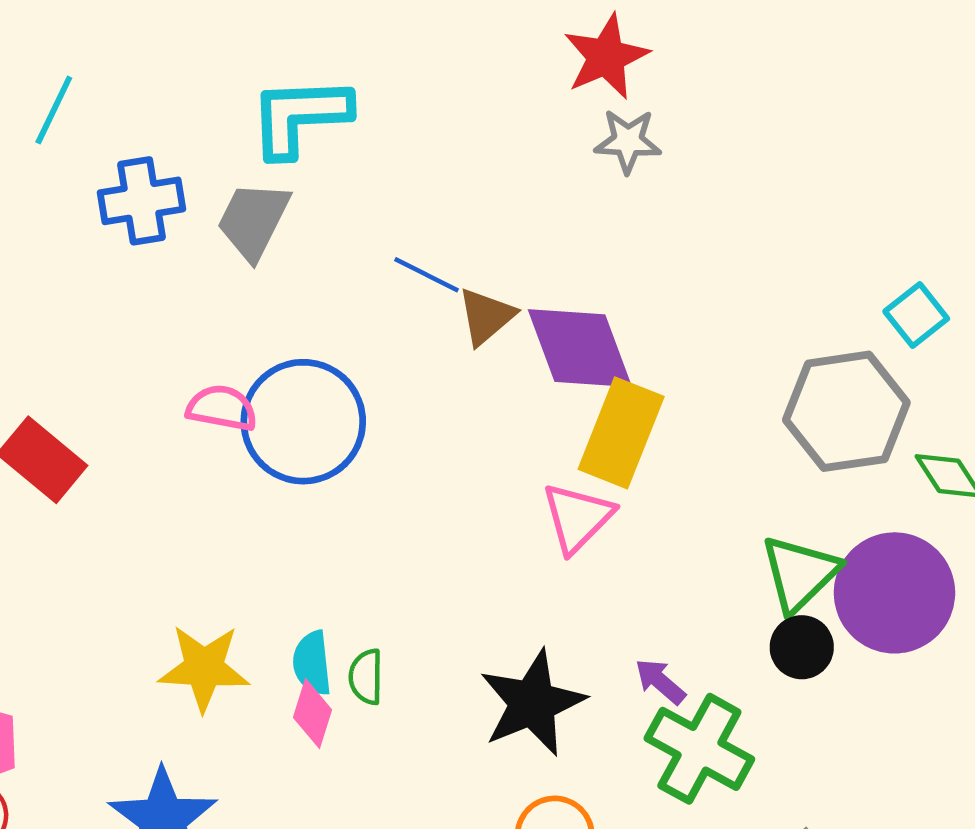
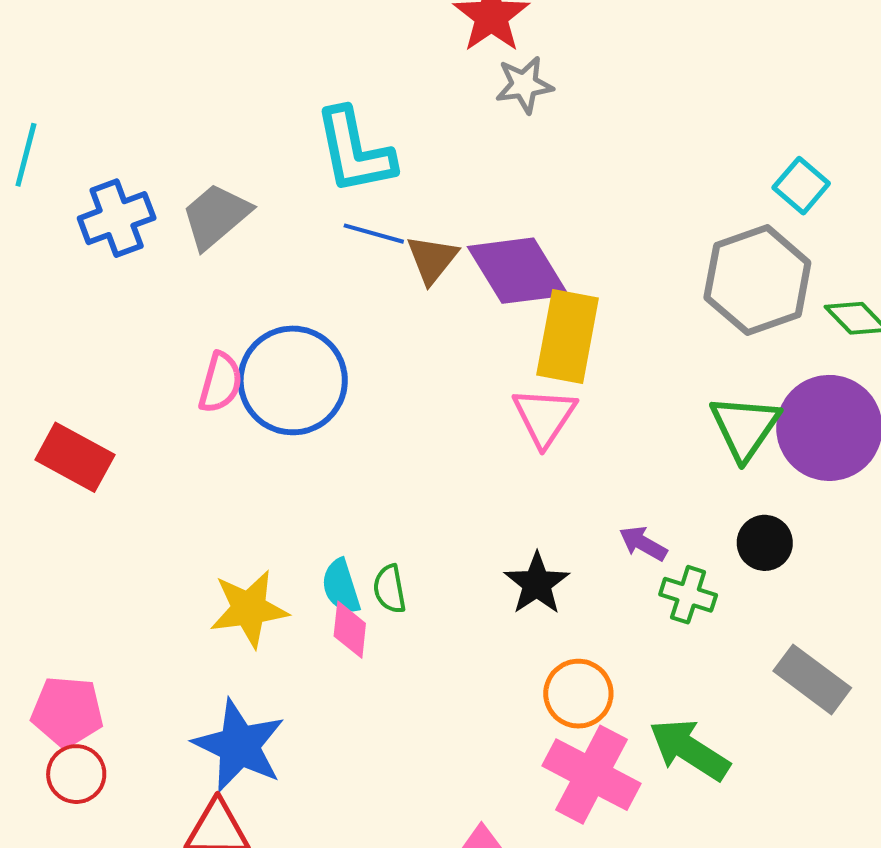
cyan L-shape: (300, 116) -> (355, 151), moved, turned -88
gray trapezoid: (253, 220) -> (216, 216), turned 34
pink semicircle: (222, 408) -> (220, 383), turned 106
black circle: (802, 647) -> (765, 543), moved
black star: (532, 703) -> (537, 584), size x0.7
green cross: (699, 749) -> (688, 595), size x0.6

